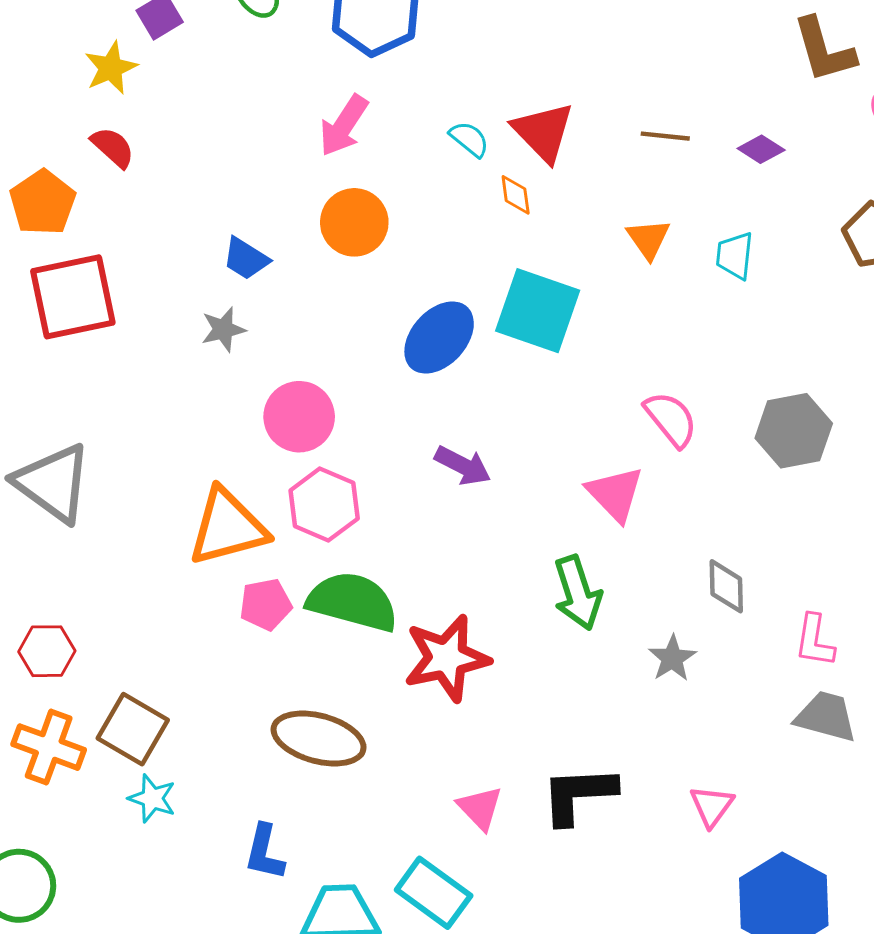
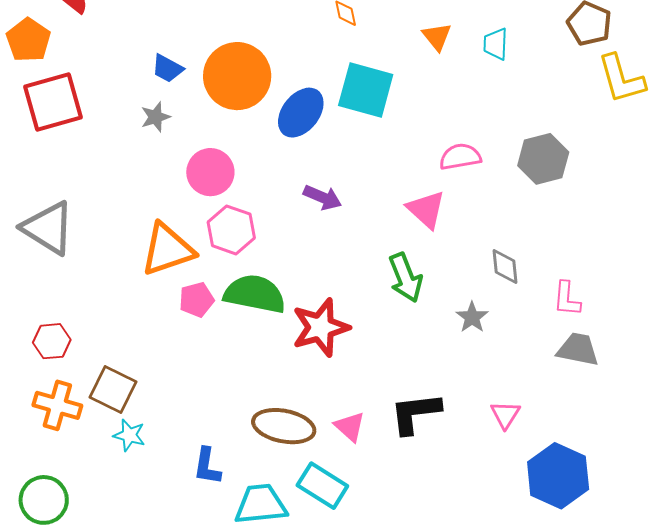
orange circle: (354, 222) -> (237, 76), moved, size x1.5
pink semicircle: (671, 419) -> (460, 157), turned -57
brown ellipse: (319, 739) -> (284, 426), moved

